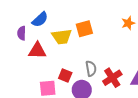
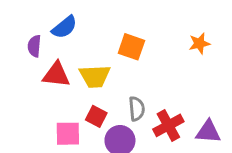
orange square: (84, 29) -> (131, 47), turned 30
yellow trapezoid: (62, 37) -> (95, 76), moved

